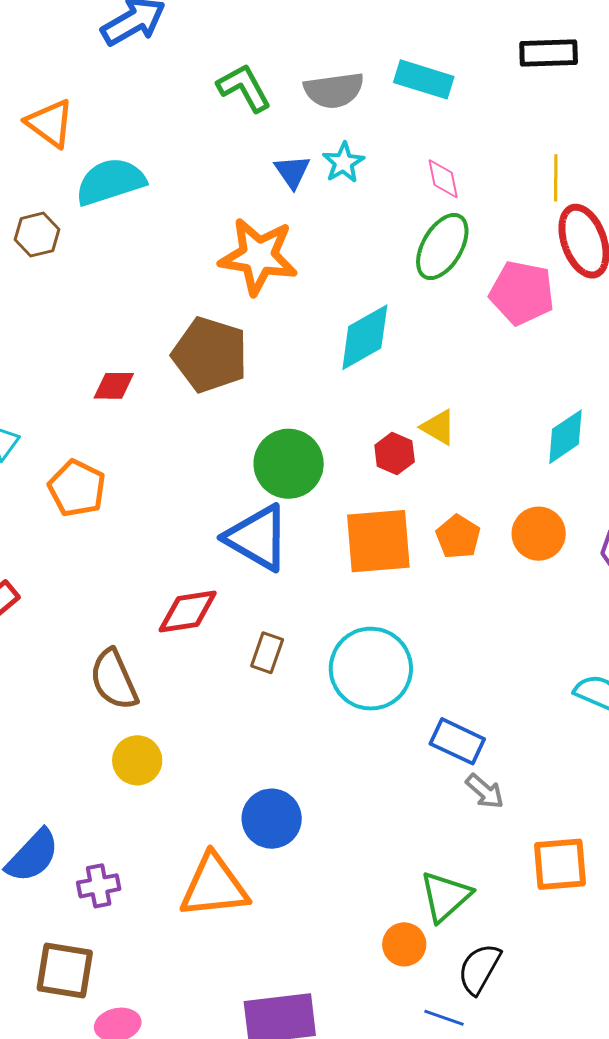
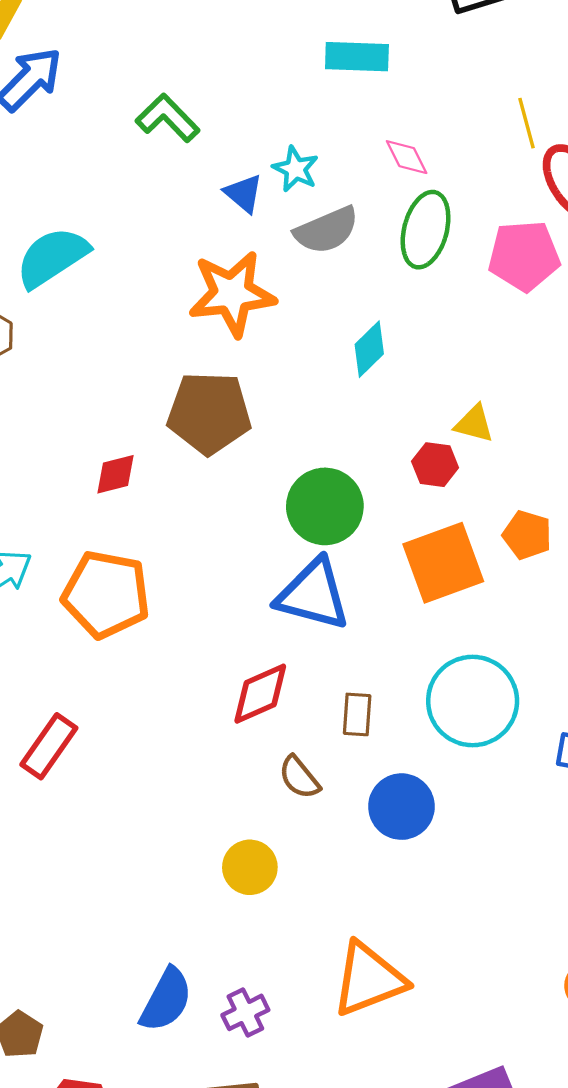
gray semicircle: (334, 90) -> (327, 230), moved
cyan diamond: (365, 337) -> (369, 349), size x0.7
orange pentagon: (77, 488) -> (106, 594), size x1.4
brown semicircle: (114, 680) -> (299, 777), moved, size x0.7
blue circle: (272, 819) -> (401, 807), moved

